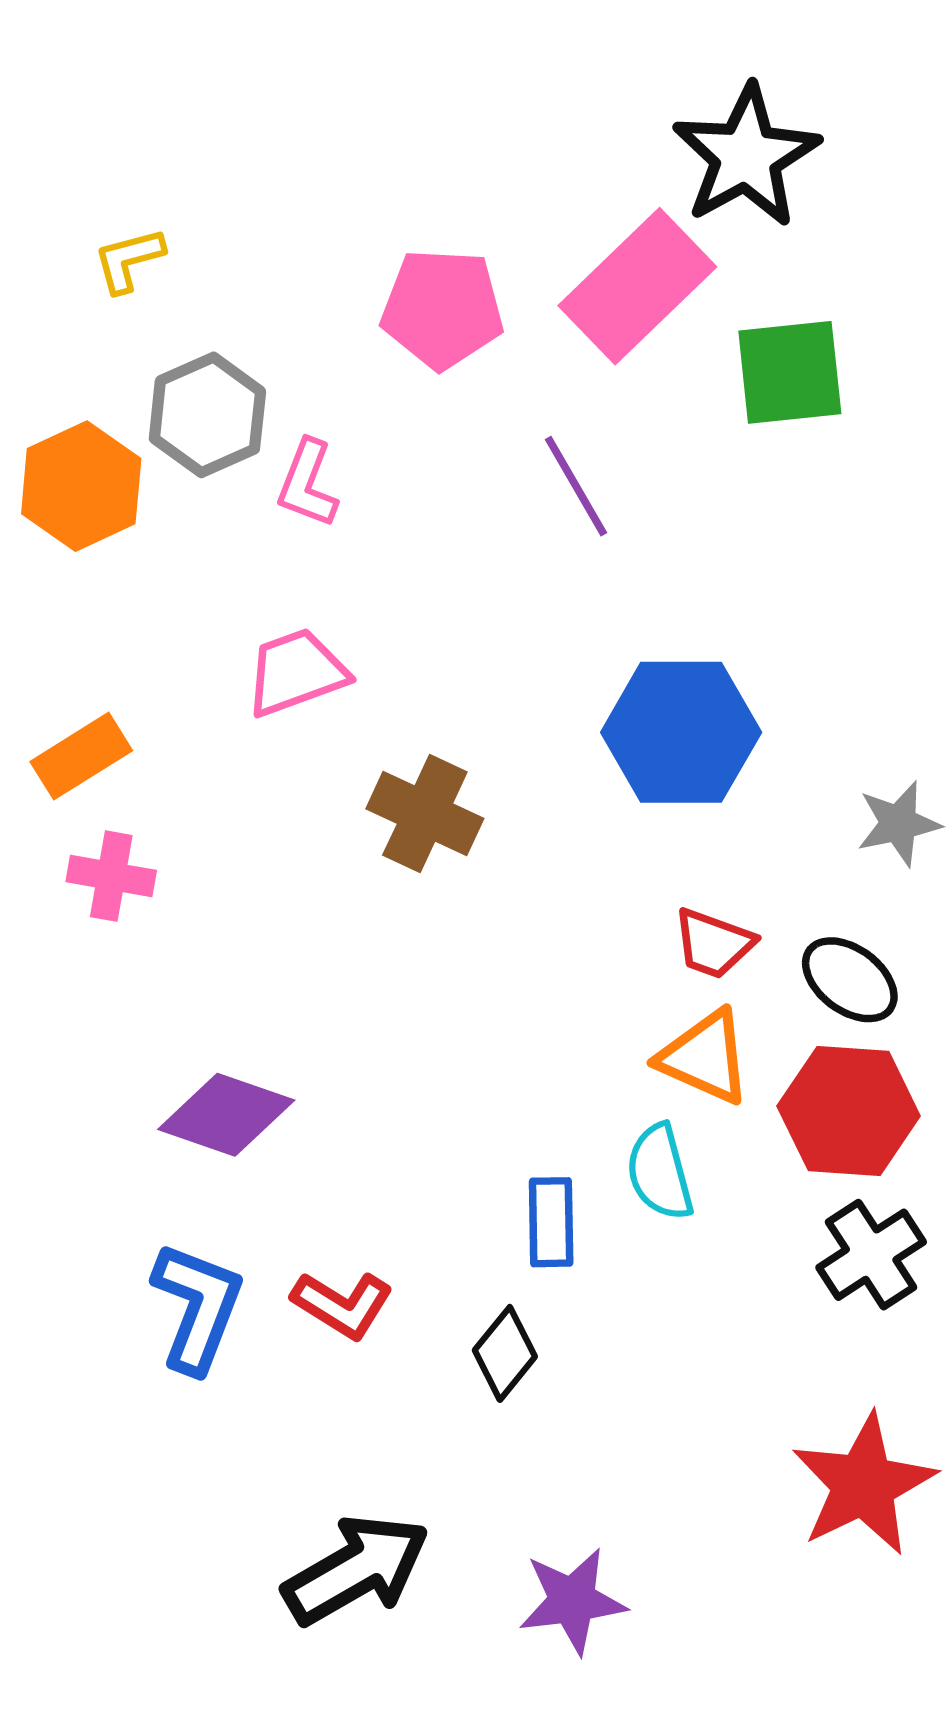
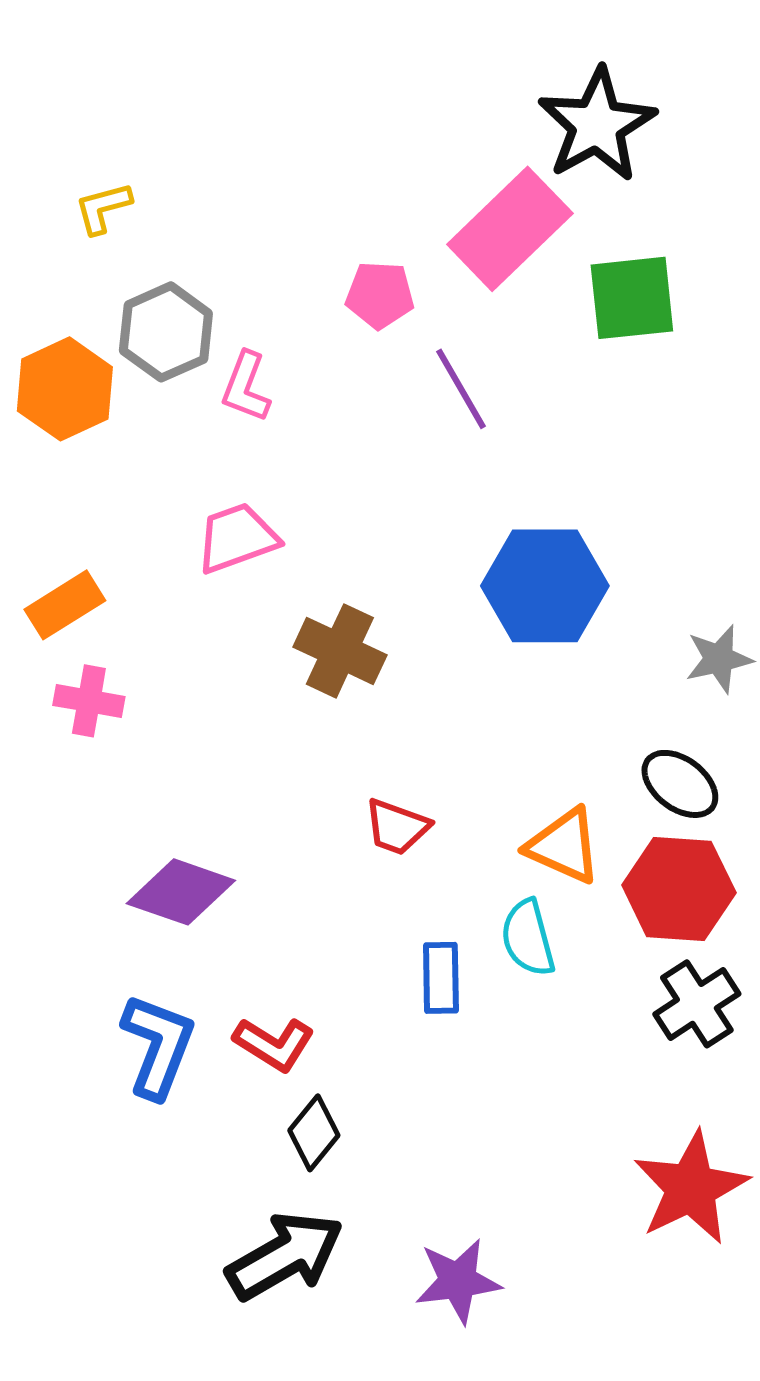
pink pentagon: (442, 309) -> (380, 295), moved, size x0.7
red trapezoid: (714, 944) -> (397, 827), moved
black diamond: (505, 1353) -> (314, 1133), moved

